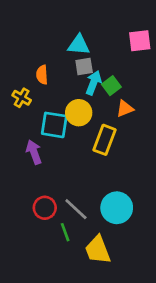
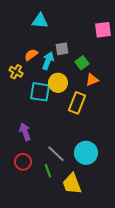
cyan triangle: (79, 45) -> (40, 21), moved
orange semicircle: (42, 75) -> (31, 55), turned 56
cyan arrow: (94, 83) -> (48, 61), moved
purple arrow: (34, 152) -> (25, 132), moved
red circle: (45, 208) -> (23, 162), moved

